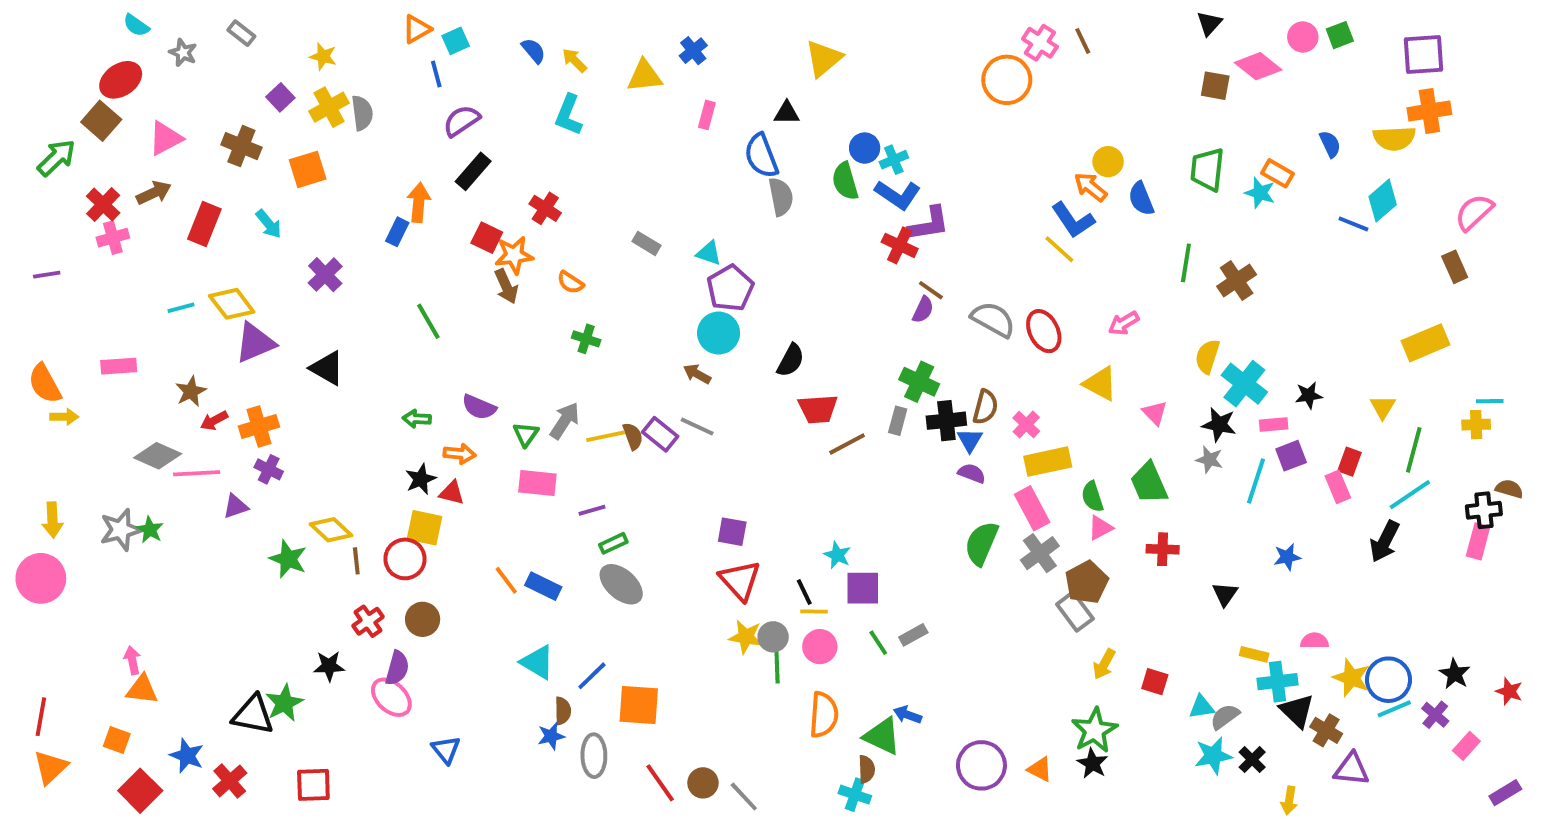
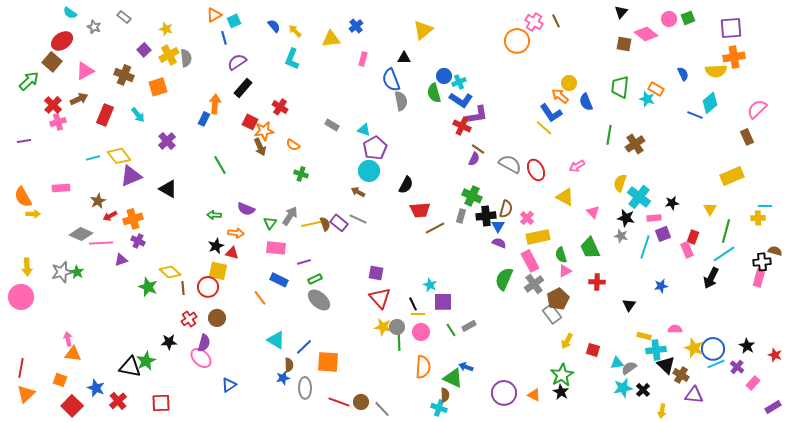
blue rectangle: (543, 586) -> (279, 280), moved
blue triangle: (446, 750) -> (229, 385), turned 35
red line: (660, 783) -> (339, 402), turned -35

